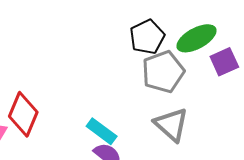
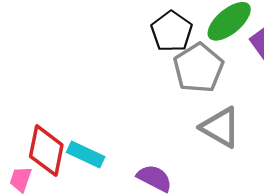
cyan rectangle: (102, 131) -> (86, 154), moved

